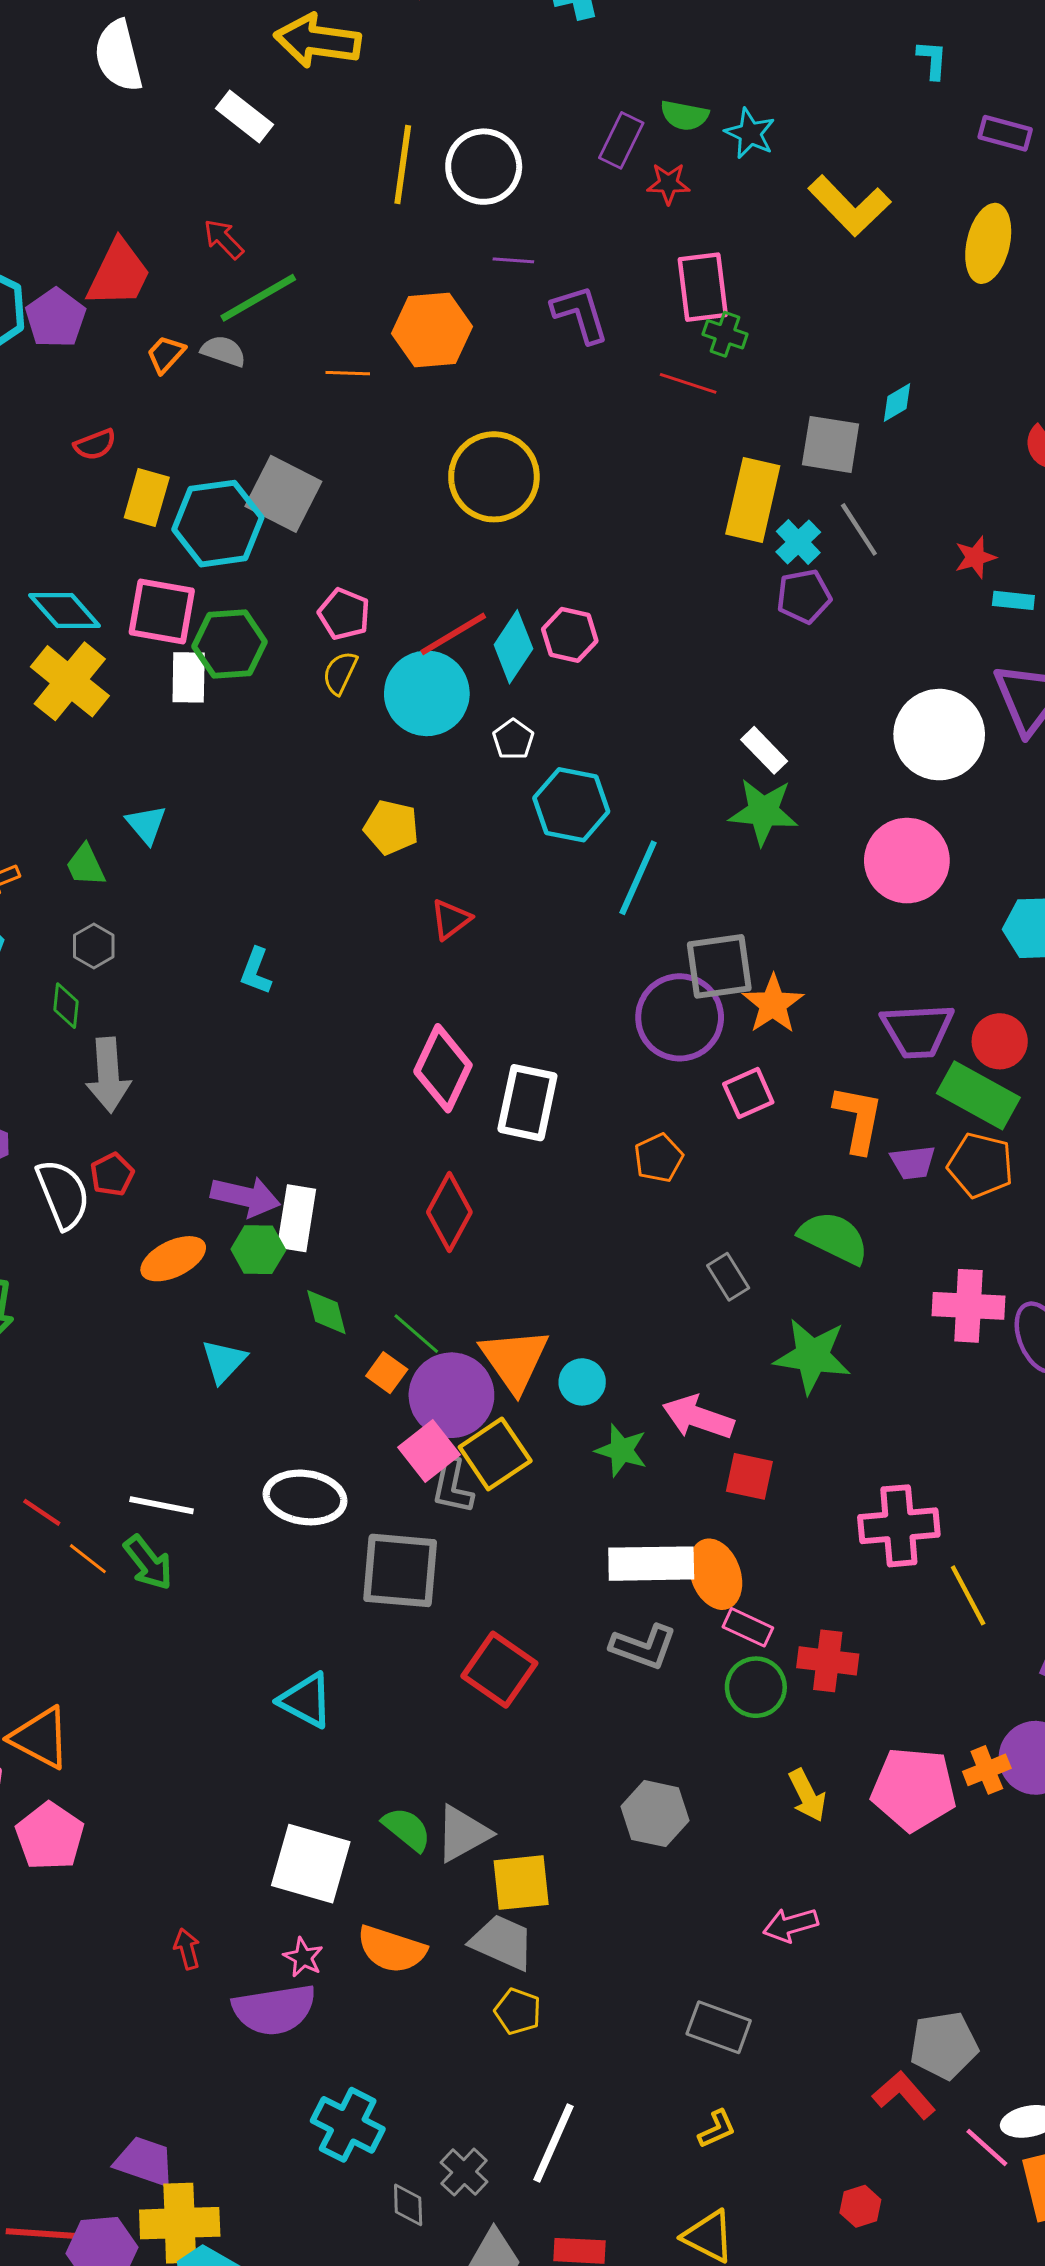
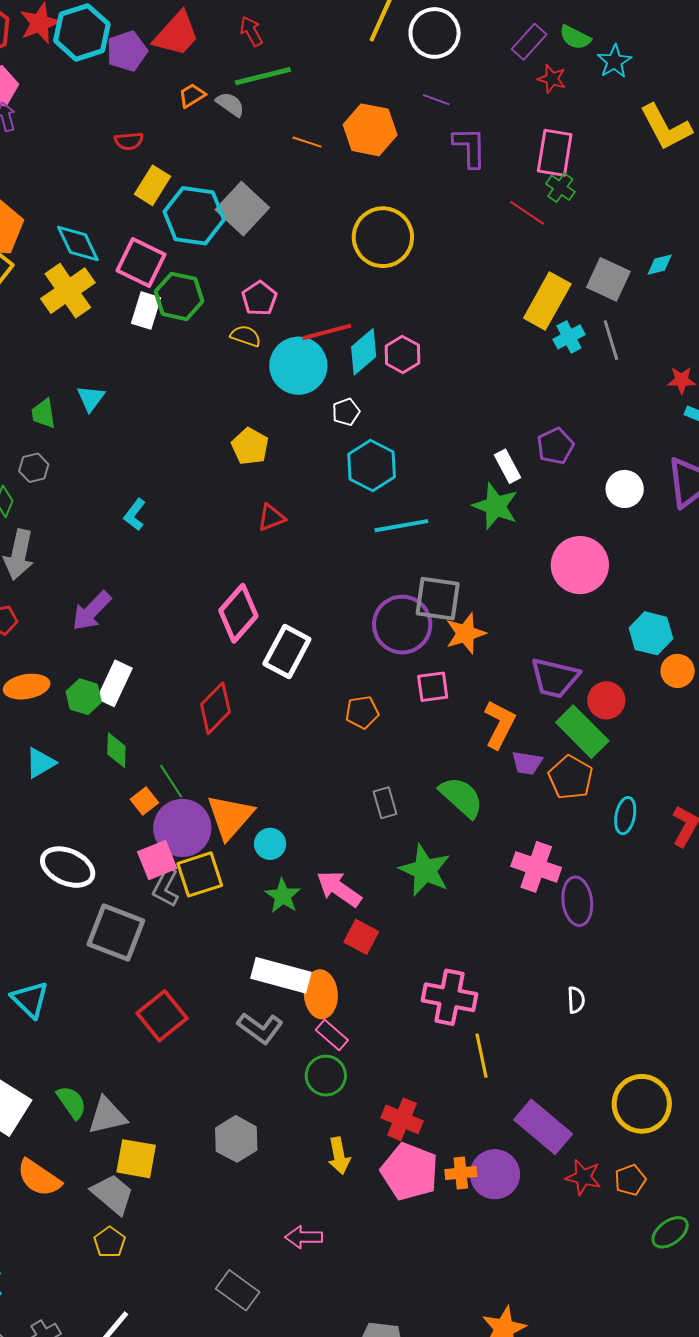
purple pentagon: (804, 596) -> (555, 446), moved, turned -30
yellow semicircle: (340, 673) -> (246, 336), turned 68
white circle: (939, 735) -> (625, 489), size x0.6
cyan line: (638, 878) -> (401, 526), turned 40
purple arrow: (245, 1197) -> (91, 611), moved, turned 105
red cross: (828, 1661) -> (402, 1119), moved

